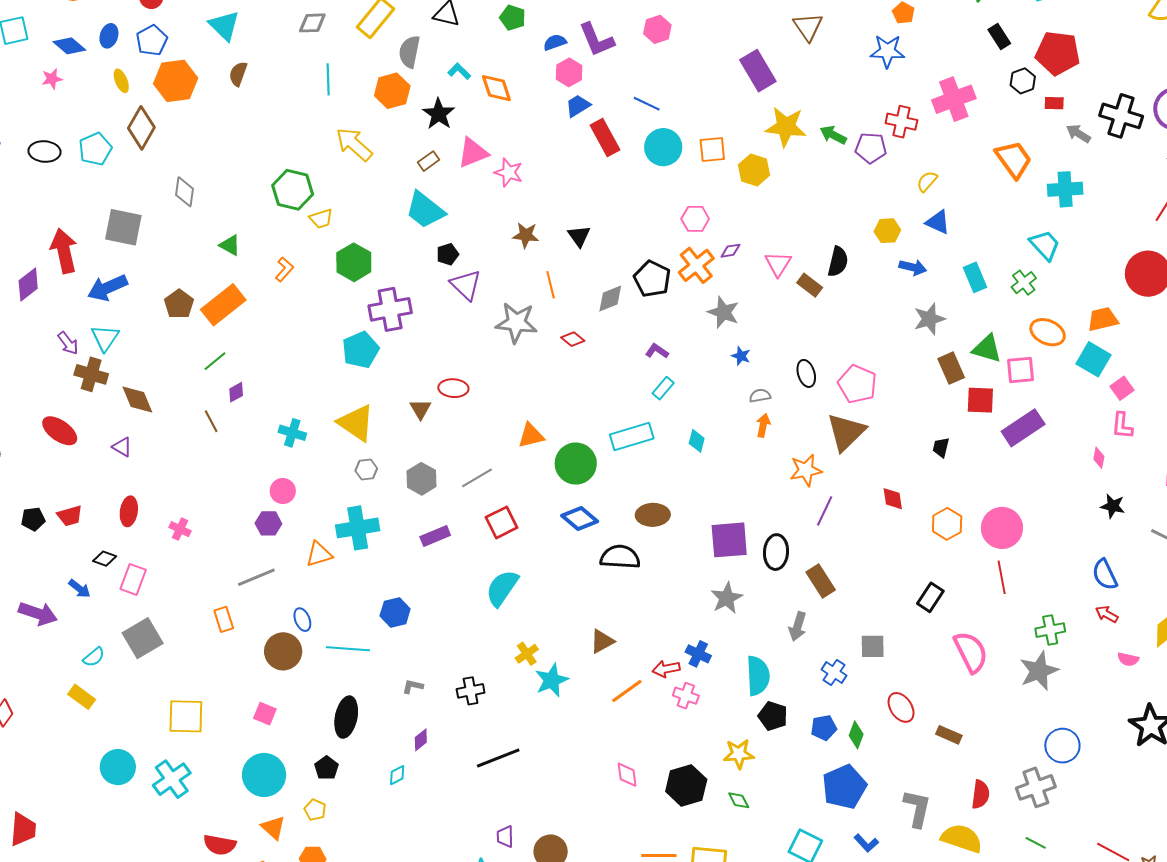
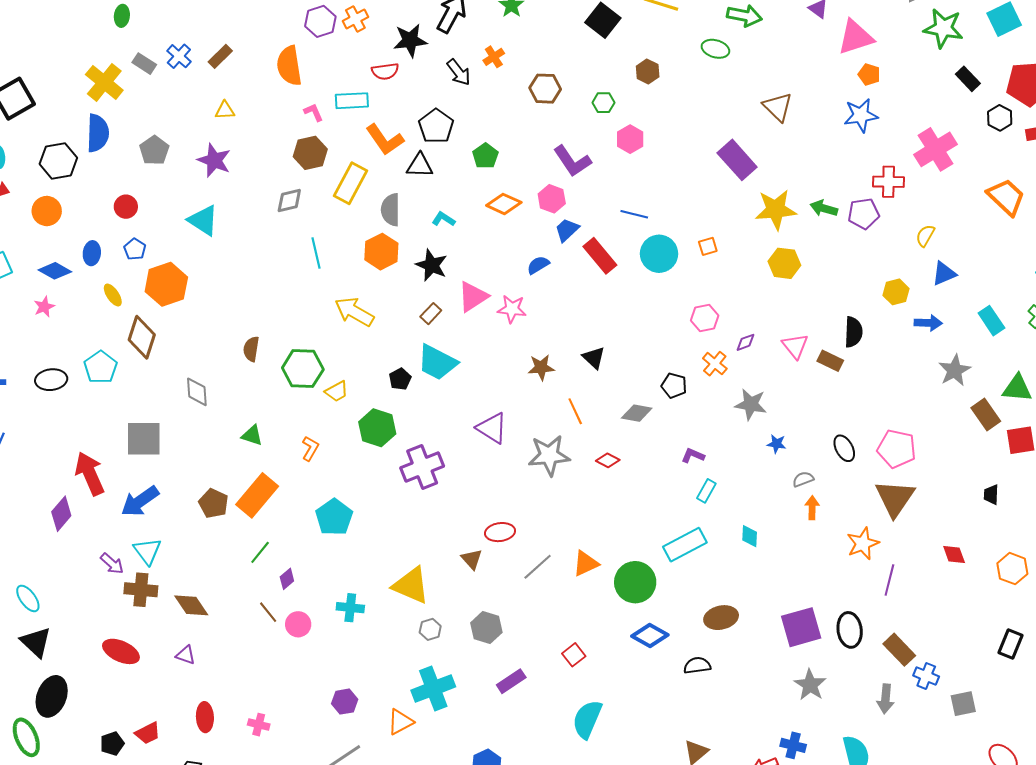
green pentagon: (513, 18) -> (485, 156), turned 30
blue pentagon: (152, 40) -> (135, 249), size x0.7
blue semicircle: (555, 42) -> (538, 265), moved
brown semicircle: (238, 74) -> (251, 349), moved
orange diamond: (496, 88) -> (504, 204), moved, turned -36
orange square: (712, 149) -> (708, 246), size x0.7
yellow hexagon: (754, 170) -> (784, 263), moved
blue triangle: (938, 222) -> (944, 274), turned -36
black pentagon: (448, 254) -> (400, 379), moved
orange cross: (696, 265) -> (715, 364), size x0.7
black pentagon: (652, 279) -> (674, 385), size x0.7
gray diamond: (610, 299) -> (637, 413), turned 44
cyan pentagon: (361, 350) -> (334, 517), moved
gray line: (477, 478) -> (538, 567), moved
pink circle: (283, 491) -> (298, 624), moved
red square: (502, 522) -> (574, 655), size x0.7
black semicircle: (620, 557) -> (697, 665), size x0.7
blue cross: (834, 673) -> (926, 676), moved

